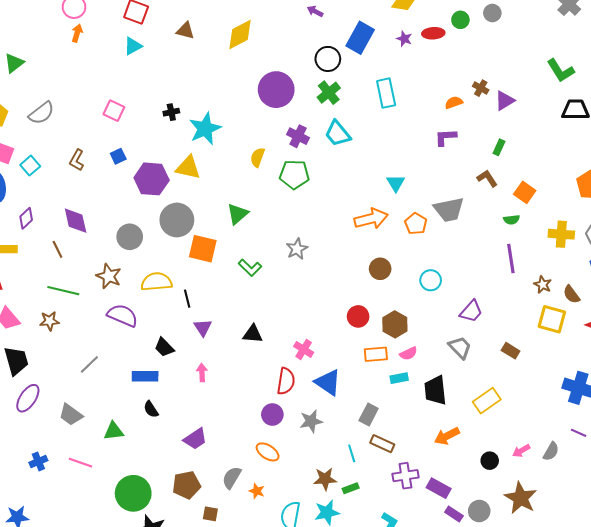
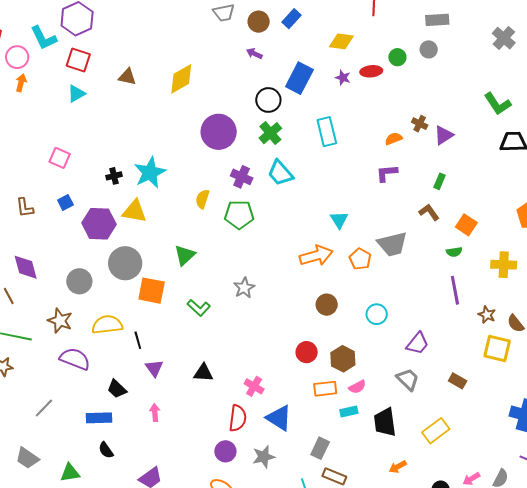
black cross: (171, 112) -> (114, 176), moved
brown L-shape: (77, 160) -> (25, 208), turned -35
orange arrow: (447, 436) -> (398, 467), size x0.7

